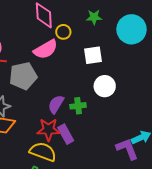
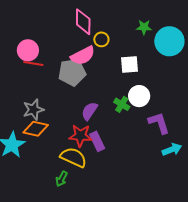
green star: (94, 17) -> (144, 27), moved
gray pentagon: (23, 76) -> (72, 72), moved
green cross: (78, 106) -> (122, 104), moved, turned 35
purple L-shape: (127, 149) -> (159, 123), moved

